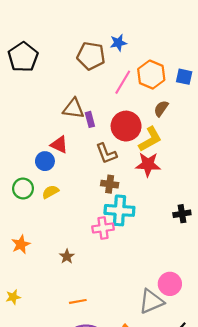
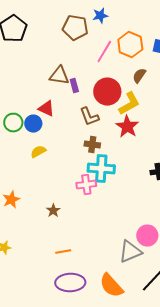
red star: (148, 164) -> (127, 127), turned 30
green circle: (23, 189) -> (13, 123), moved

